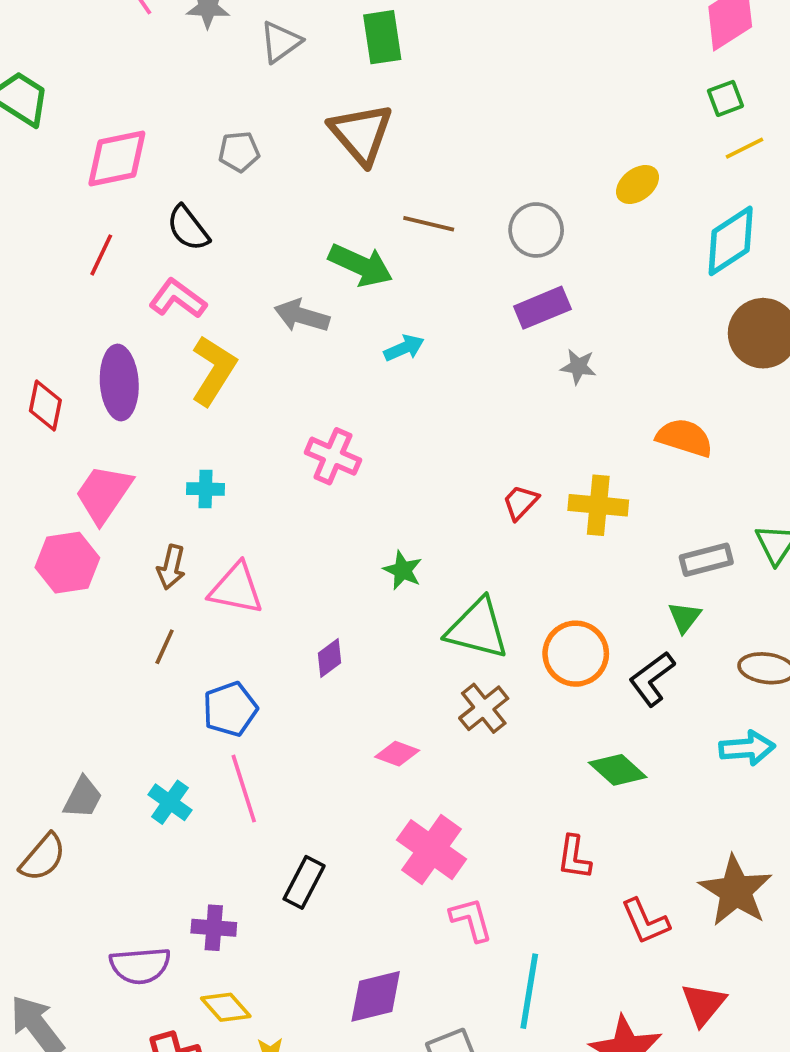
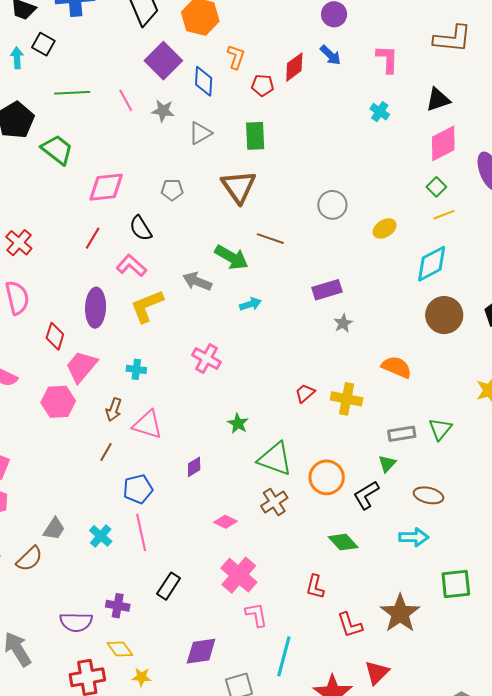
green square: (725, 98) -> (436, 187), turned -30
gray circle: (536, 230) -> (332, 205), moved
gray star: (578, 367) -> (343, 323), turned 30
yellow L-shape: (214, 370) -> (147, 306), turned -150
red diamond: (45, 405) -> (55, 336), moved

